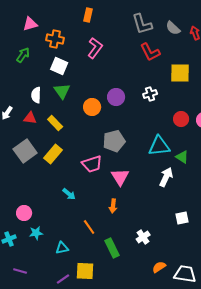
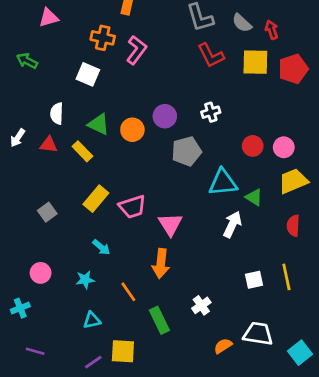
orange cross: (55, 39) -> (103, 38), moved
green arrow: (23, 55) -> (27, 61), moved, turned -98
yellow square: (180, 73) -> (255, 62), moved
green triangle: (62, 91) -> (99, 124), moved, turned -30
gray pentagon: (114, 141) -> (186, 151), moved
gray square: (25, 151) -> (47, 212), moved, size x0.6
yellow rectangle: (53, 154) -> (96, 199), moved
orange arrow: (113, 206) -> (161, 263), size x1.5
cyan star: (36, 233) -> (85, 280), moved
white trapezoid: (185, 274) -> (258, 334), moved

